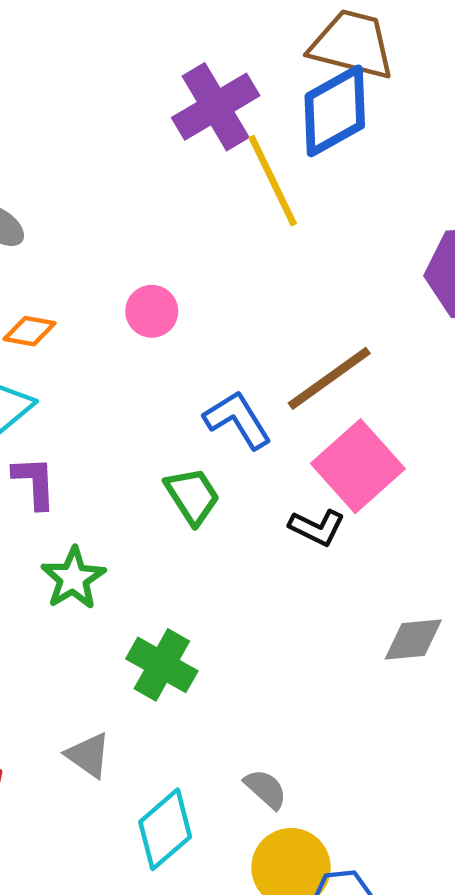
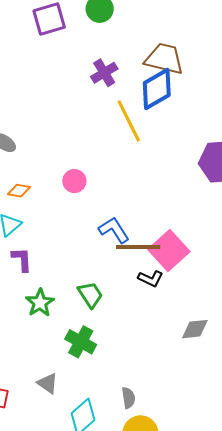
purple cross: (216, 107) -> (104, 73), moved, size x0.7
brown line: (329, 378) -> (138, 247), moved, turned 36
green trapezoid: (192, 496) -> (90, 295), moved
gray semicircle: (266, 789) -> (128, 398), turned 40

